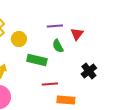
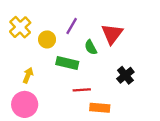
purple line: (55, 26) -> (72, 26), moved, turned -56
red triangle: (77, 34) -> (112, 34), size x1.5

